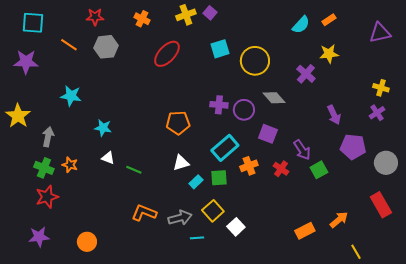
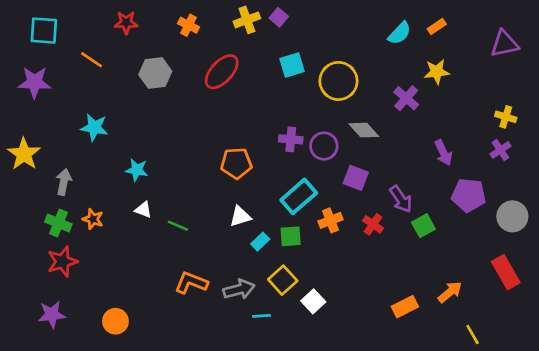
gray hexagon: (106, 47) -> (155, 73), moved

